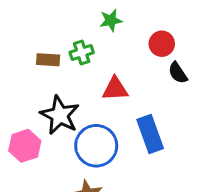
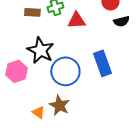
black semicircle: (178, 73) -> (121, 21), turned -70
red triangle: (115, 89) -> (76, 20), moved

